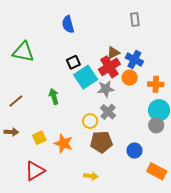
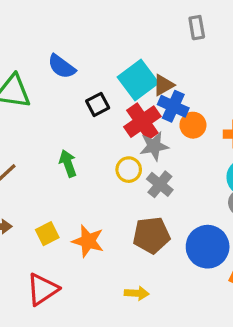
blue semicircle: (68, 24) -> (62, 67), moved, turned -36
blue cross: (134, 60) -> (173, 106), moved
red cross: (109, 67) -> (142, 122), moved
cyan square: (86, 77) -> (138, 80), moved
yellow circle: (90, 121) -> (129, 170), moved
blue circle: (134, 151) -> (208, 247), size x1.6

